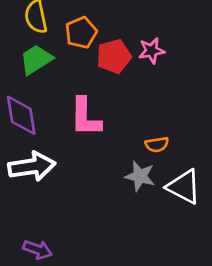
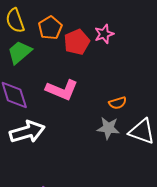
pink L-shape: (85, 117) -> (62, 90), turned -60

